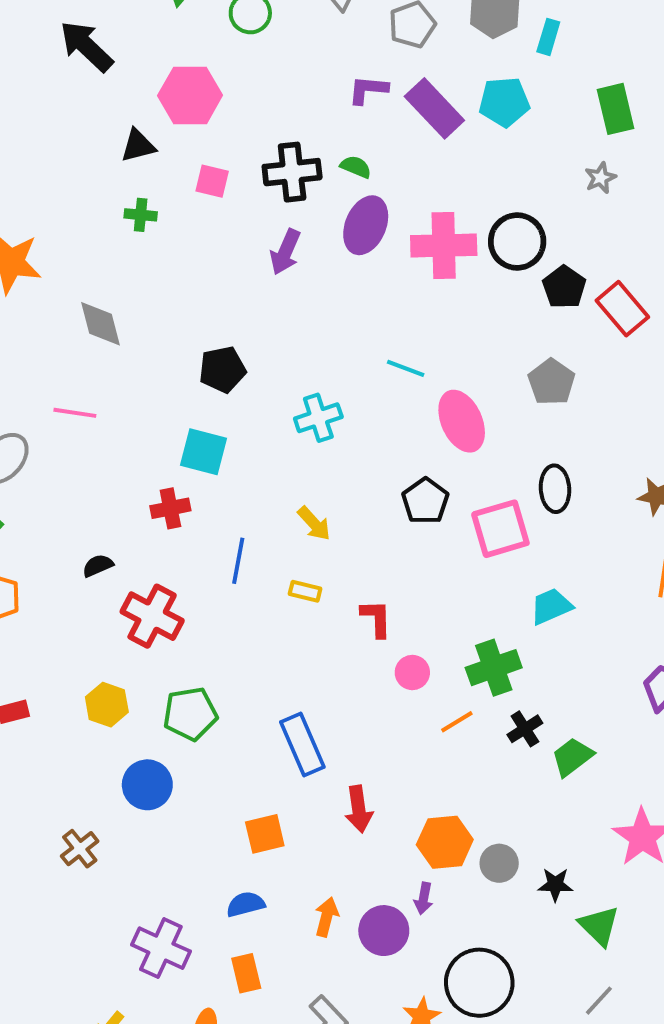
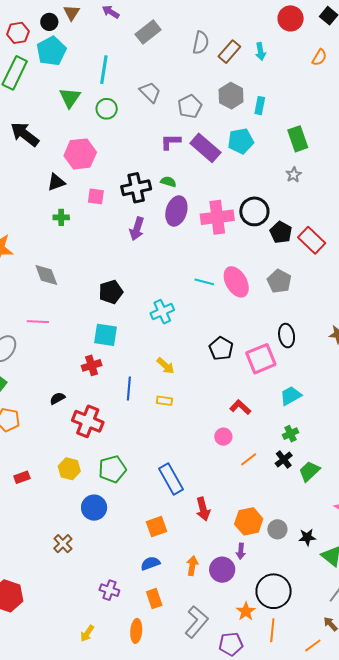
pink ellipse: (462, 421) -> (236, 282), moved
red L-shape: (376, 618) -> (240, 407), moved, turned -40
green cross: (494, 668) -> (290, 434), moved, size x0.6
purple cross: (161, 948) -> (109, 590), size x0.7

